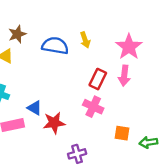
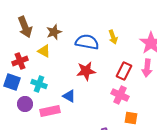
red star: (54, 123) -> (86, 71), moved
orange square: (122, 133) -> (131, 118), moved

